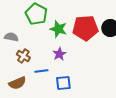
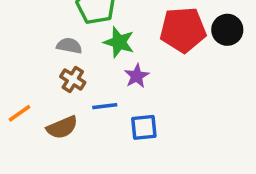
green star: (58, 29) -> (119, 42), moved
gray semicircle: (11, 37) -> (69, 46), moved

